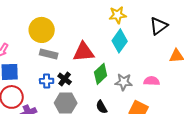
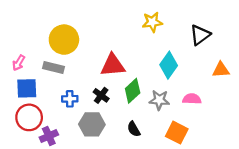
cyan diamond: (120, 41) -> (169, 65), moved
gray rectangle: (49, 54) -> (53, 67), moved
black cross: (65, 79) -> (101, 95), moved

